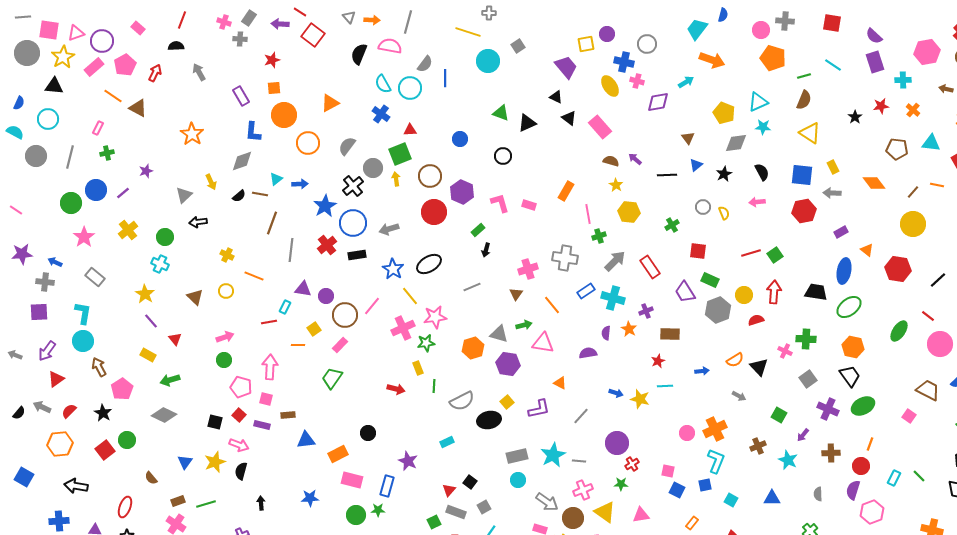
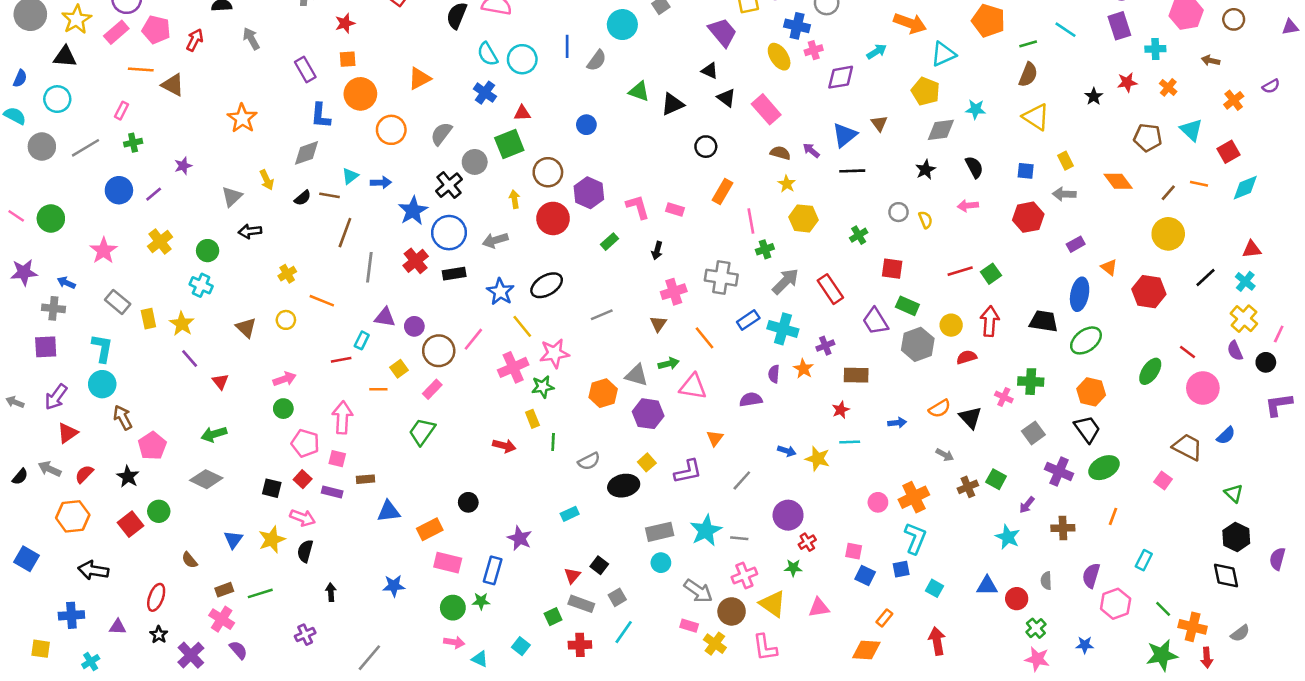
gray semicircle: (425, 64) -> (597, 60), moved
pink pentagon: (125, 65) -> (156, 30), turned -30
pink cross: (637, 81) -> (814, 50), turned -32
orange line: (113, 96) -> (141, 69), turned -30
cyan triangle: (758, 102) -> (943, 54), moved
cyan triangle: (931, 143) -> (1191, 130), turned 36
black circle: (503, 156) -> (706, 147), moved
gray line: (70, 157) -> (86, 148), turned 45
blue triangle: (696, 165) -> (845, 135), moved, size x1.5
blue square: (802, 175) -> (1026, 171), size x0.6
yellow arrow: (396, 179) -> (514, 199), moved
green circle: (71, 203) -> (51, 218), moved
black arrow: (486, 250) -> (657, 251), moved
yellow cross: (227, 255) -> (287, 274), turned 32
black line: (938, 280) -> (1205, 278), moved
yellow rectangle: (148, 355) -> (148, 319), moved, turned 49
orange triangle: (560, 383) -> (715, 438), turned 40
gray semicircle: (462, 401) -> (589, 461), size x0.7
brown cross: (758, 446) -> (968, 487), moved
red circle: (861, 466) -> (1017, 599), moved
green line: (919, 476) -> (1163, 609), moved

